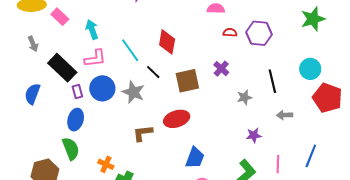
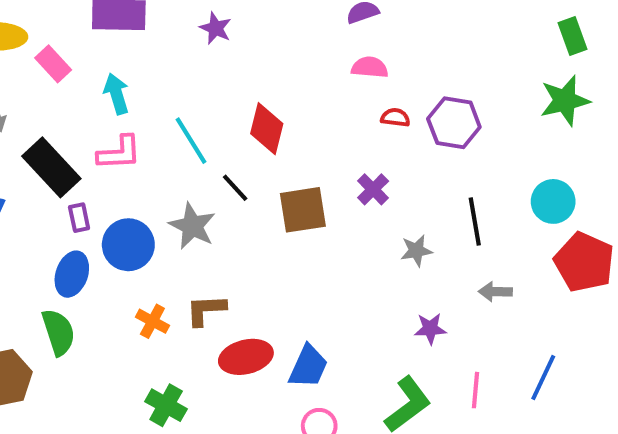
blue circle: (102, 88) -> (128, 245), moved
red ellipse: (177, 119) -> (246, 357), moved
orange cross: (106, 164) -> (152, 321), moved

